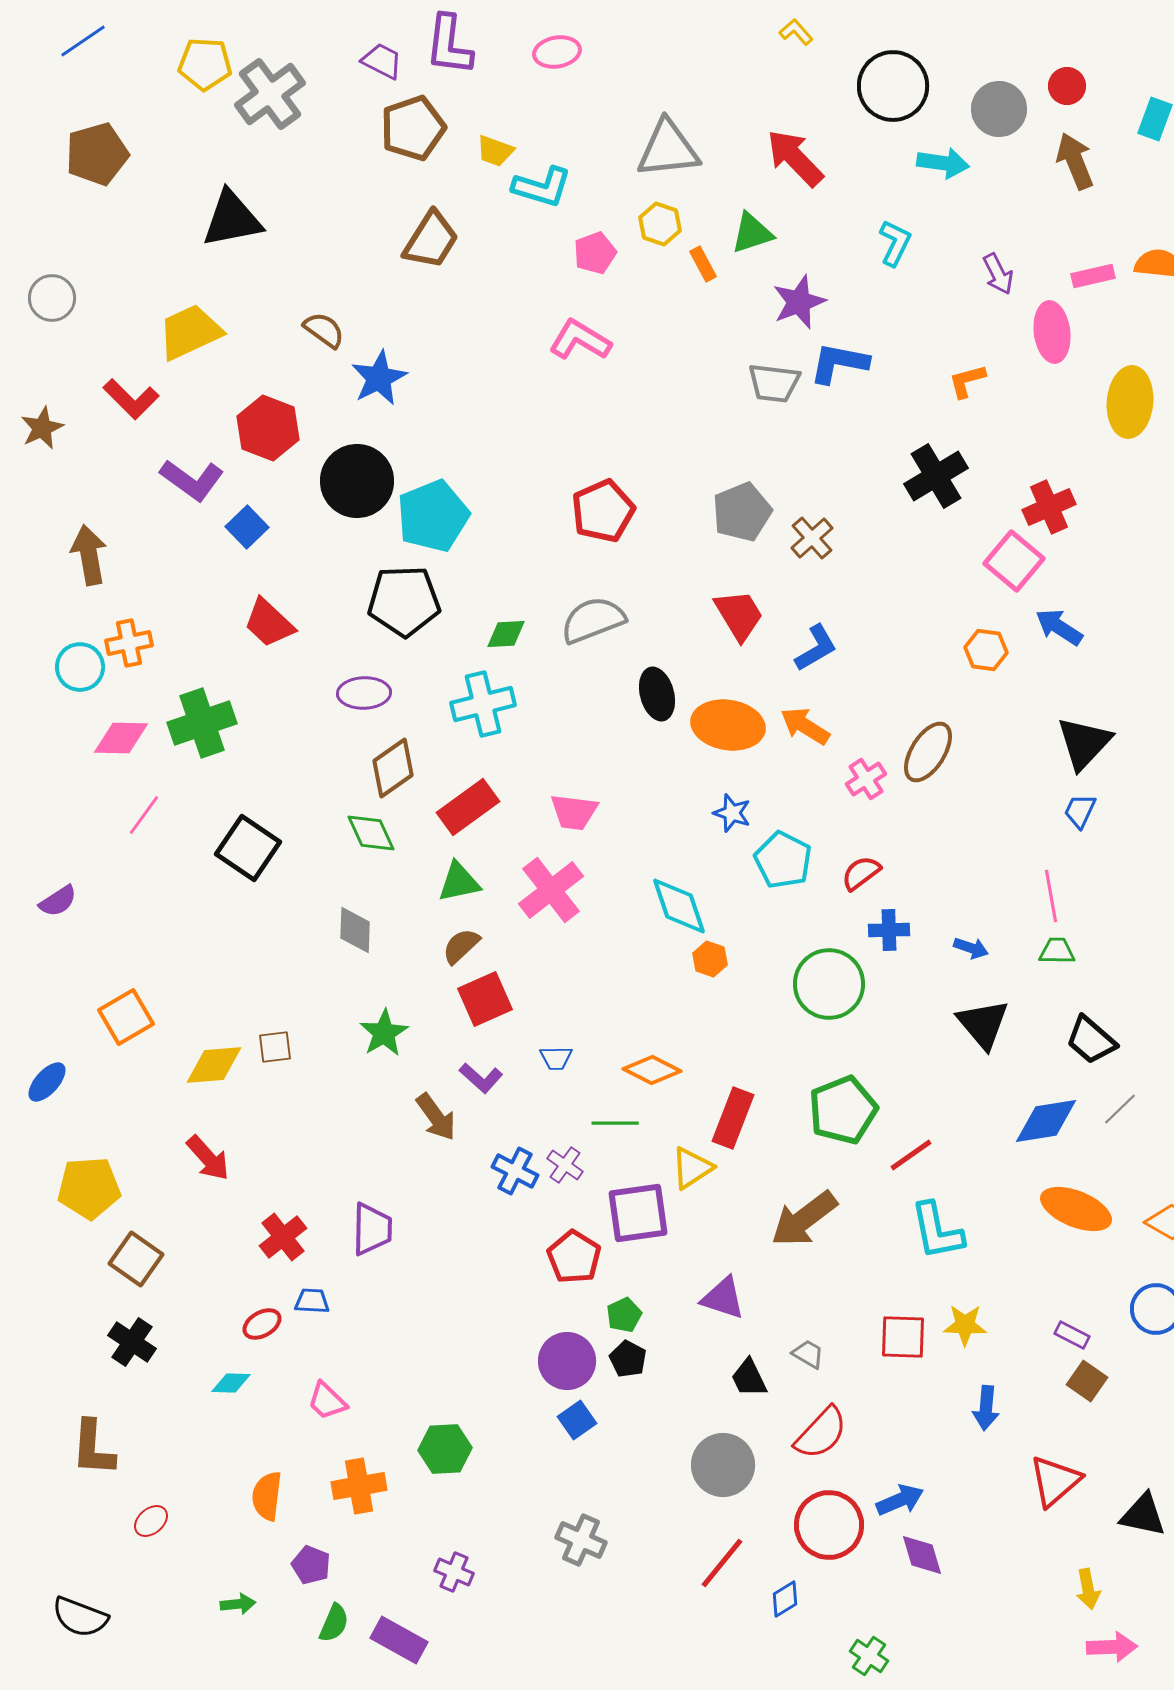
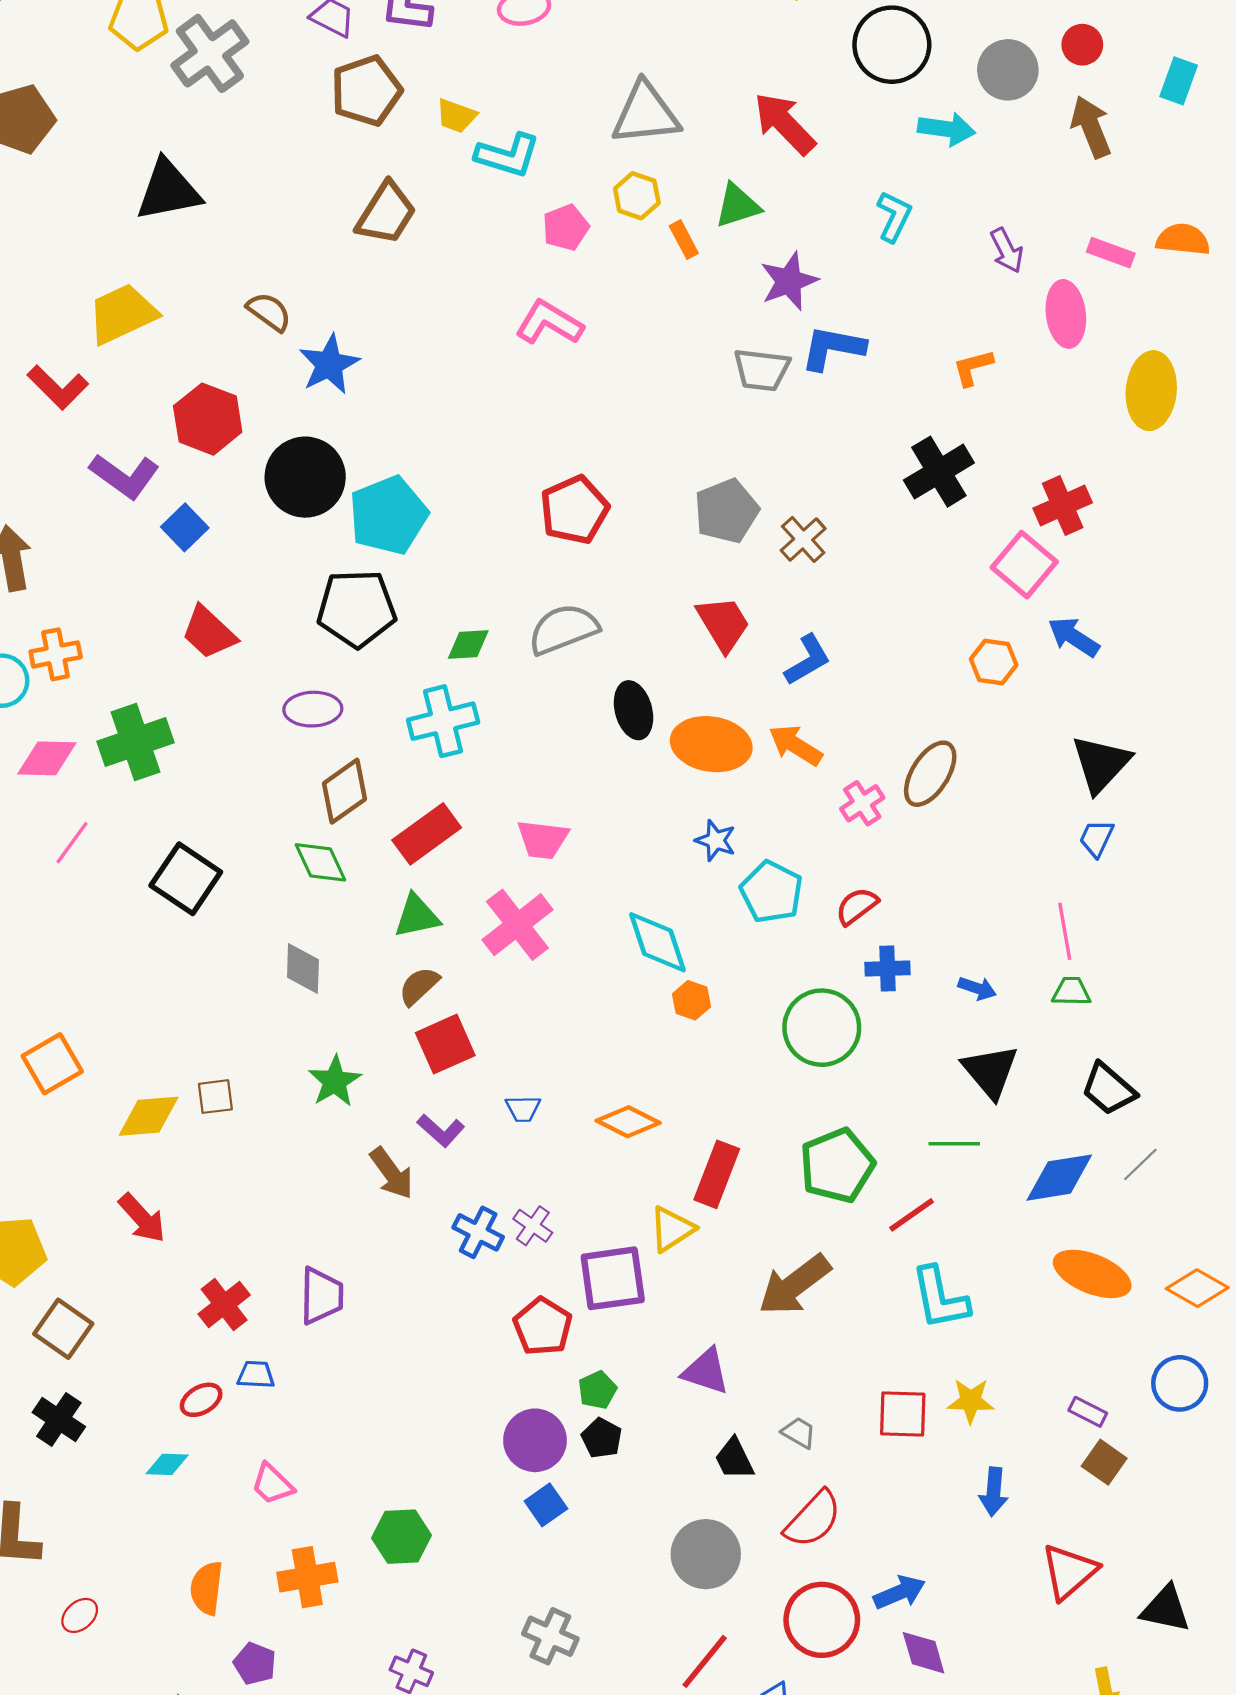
pink rectangle: (1093, 276) -> (1111, 253), turned 33
green line: (615, 1123) -> (954, 1144), moved

